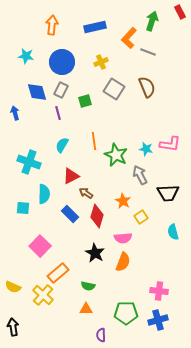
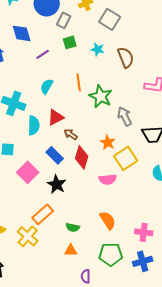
brown semicircle: (147, 87) -> (126, 57), moved
gray square: (114, 89) -> (110, 19), moved
gray rectangle: (61, 90) -> (64, 20), moved
purple line: (58, 113) -> (43, 54), turned 72
cyan star: (146, 149) -> (98, 49), moved
cyan semicircle: (44, 194) -> (34, 125), moved
yellow square: (141, 217) -> (126, 158), size x1.6
pink square: (40, 246) -> (28, 172), moved
black star: (95, 253) -> (57, 184), moved
orange semicircle: (123, 262) -> (108, 220), moved, turned -54

